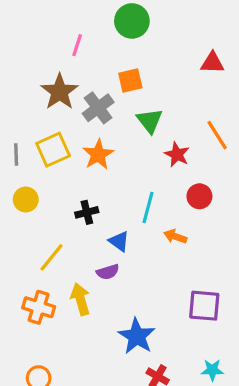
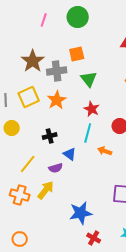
pink line: (77, 45) -> (44, 20), moved
gray cross: (98, 108) -> (57, 71), turned 30
red star: (177, 154) -> (92, 109), moved
purple semicircle: (108, 272) -> (56, 168), moved
yellow arrow: (80, 299) -> (46, 190), turned 54
blue star: (137, 336) -> (81, 213), turned 30

